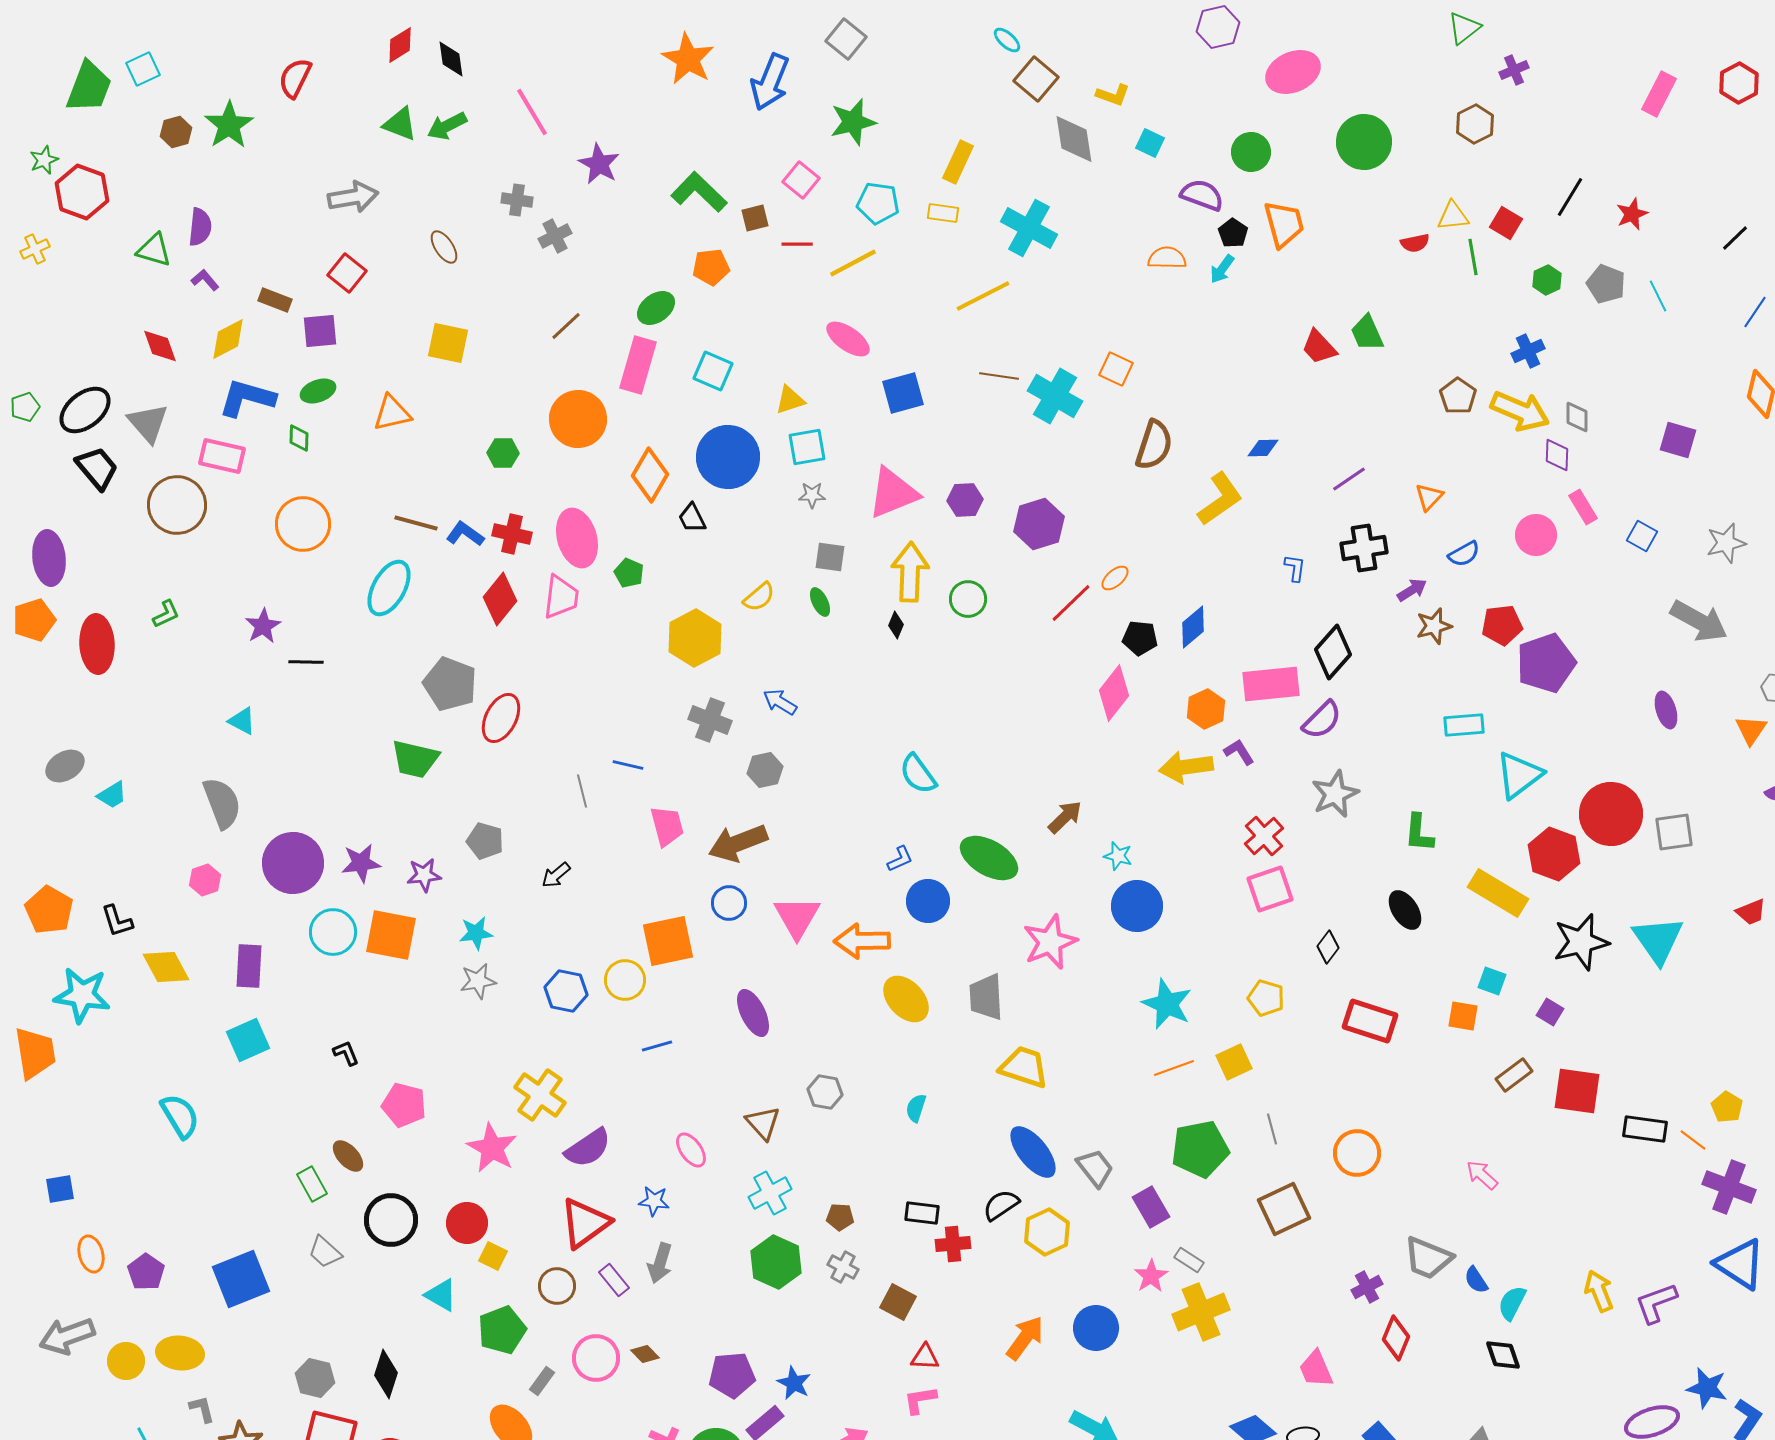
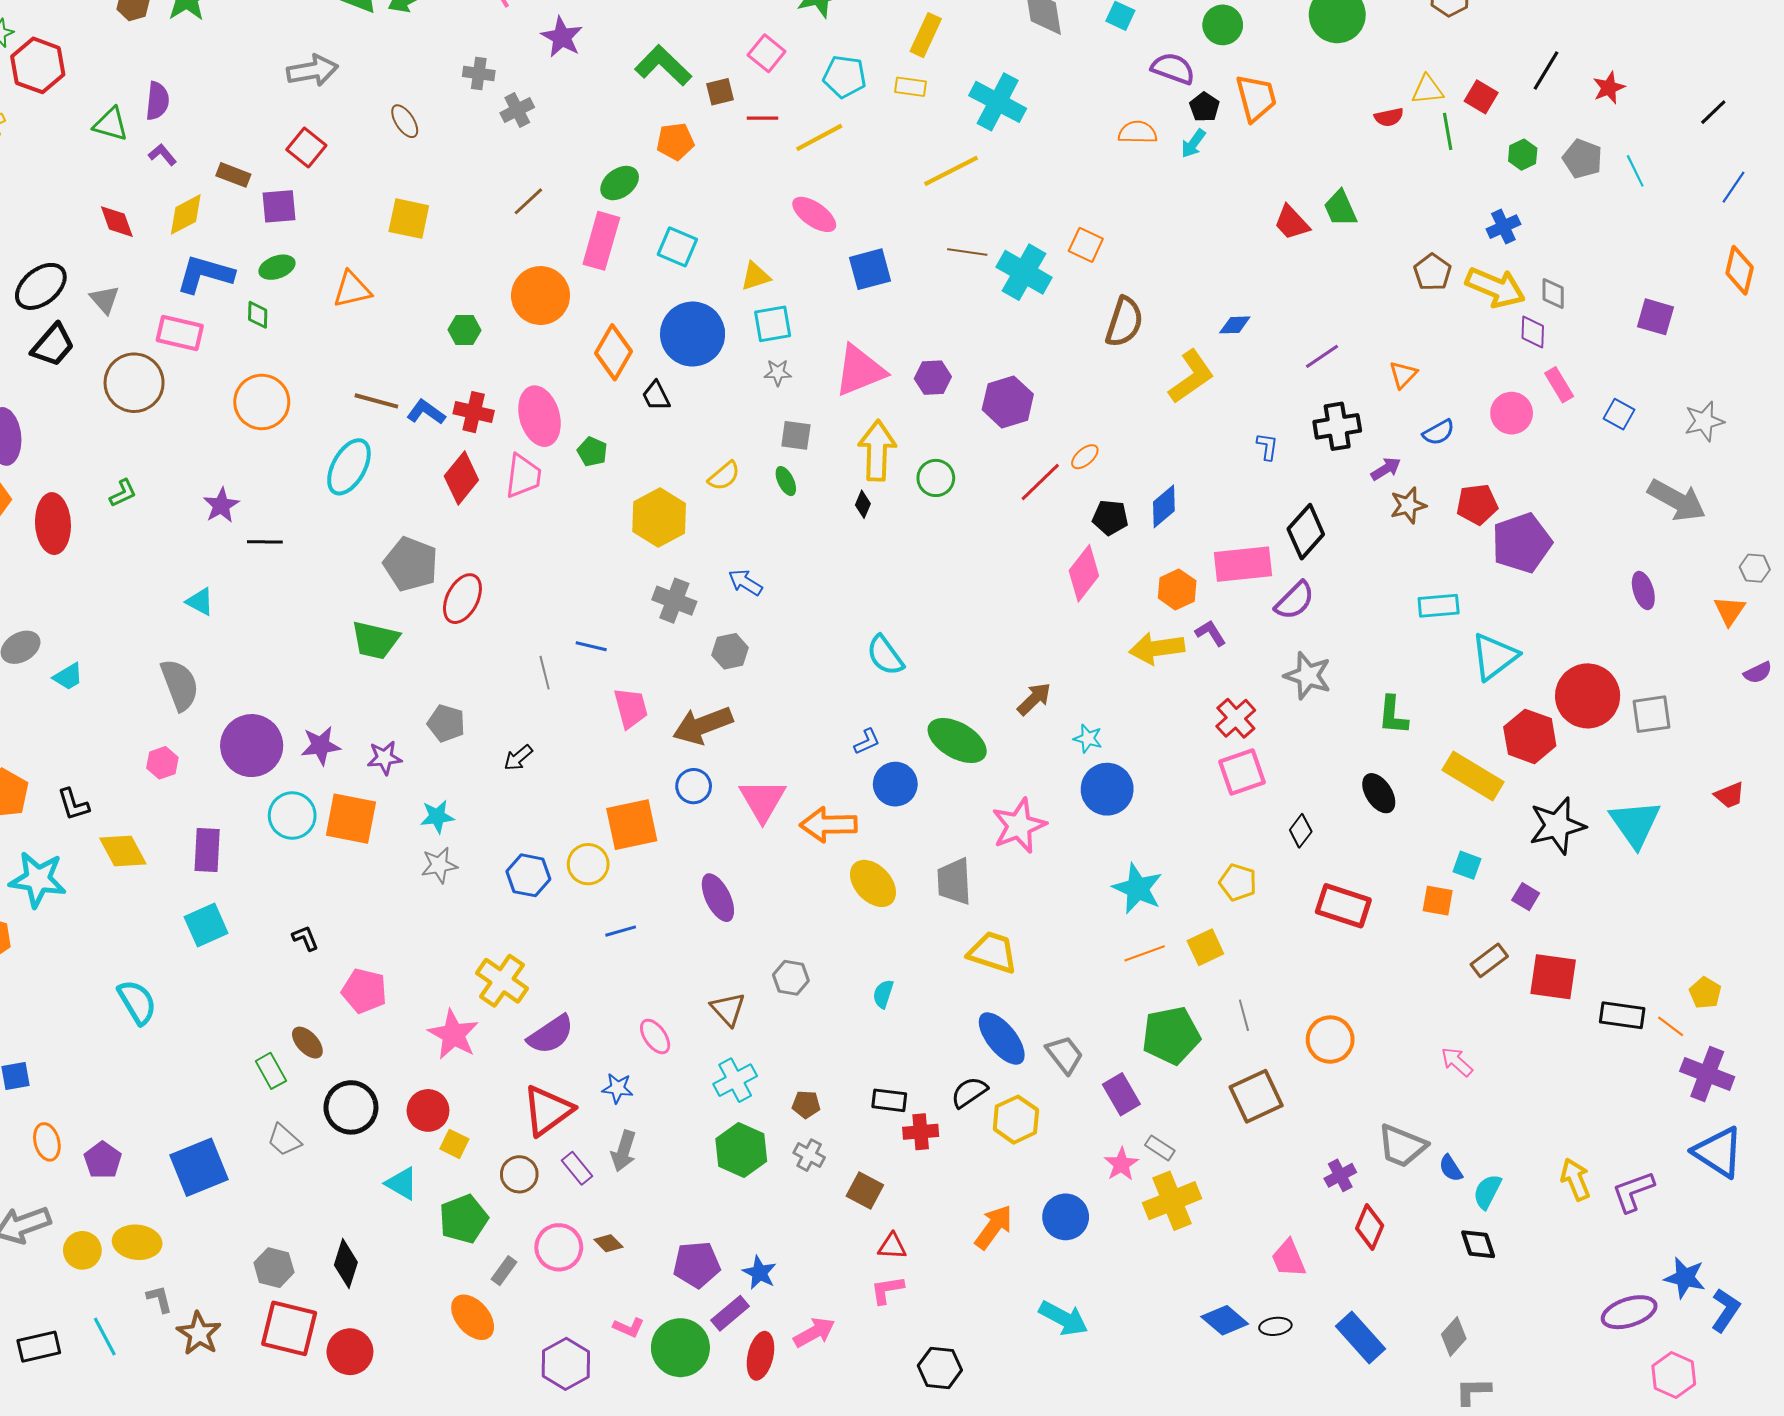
gray triangle: (148, 423) -> (105, 300), size x0.7
black trapezoid: (97, 468) -> (53, 345), turned 81
gray star: (1335, 794) -> (1308, 676), turned -30

